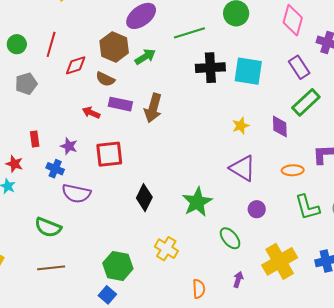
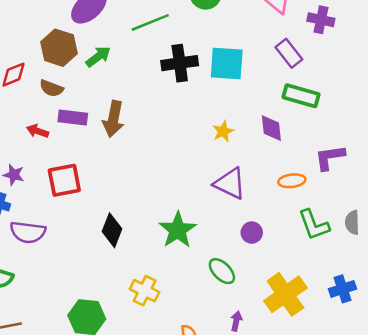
green rectangle: (306, 102) -> (301, 96), turned 64

